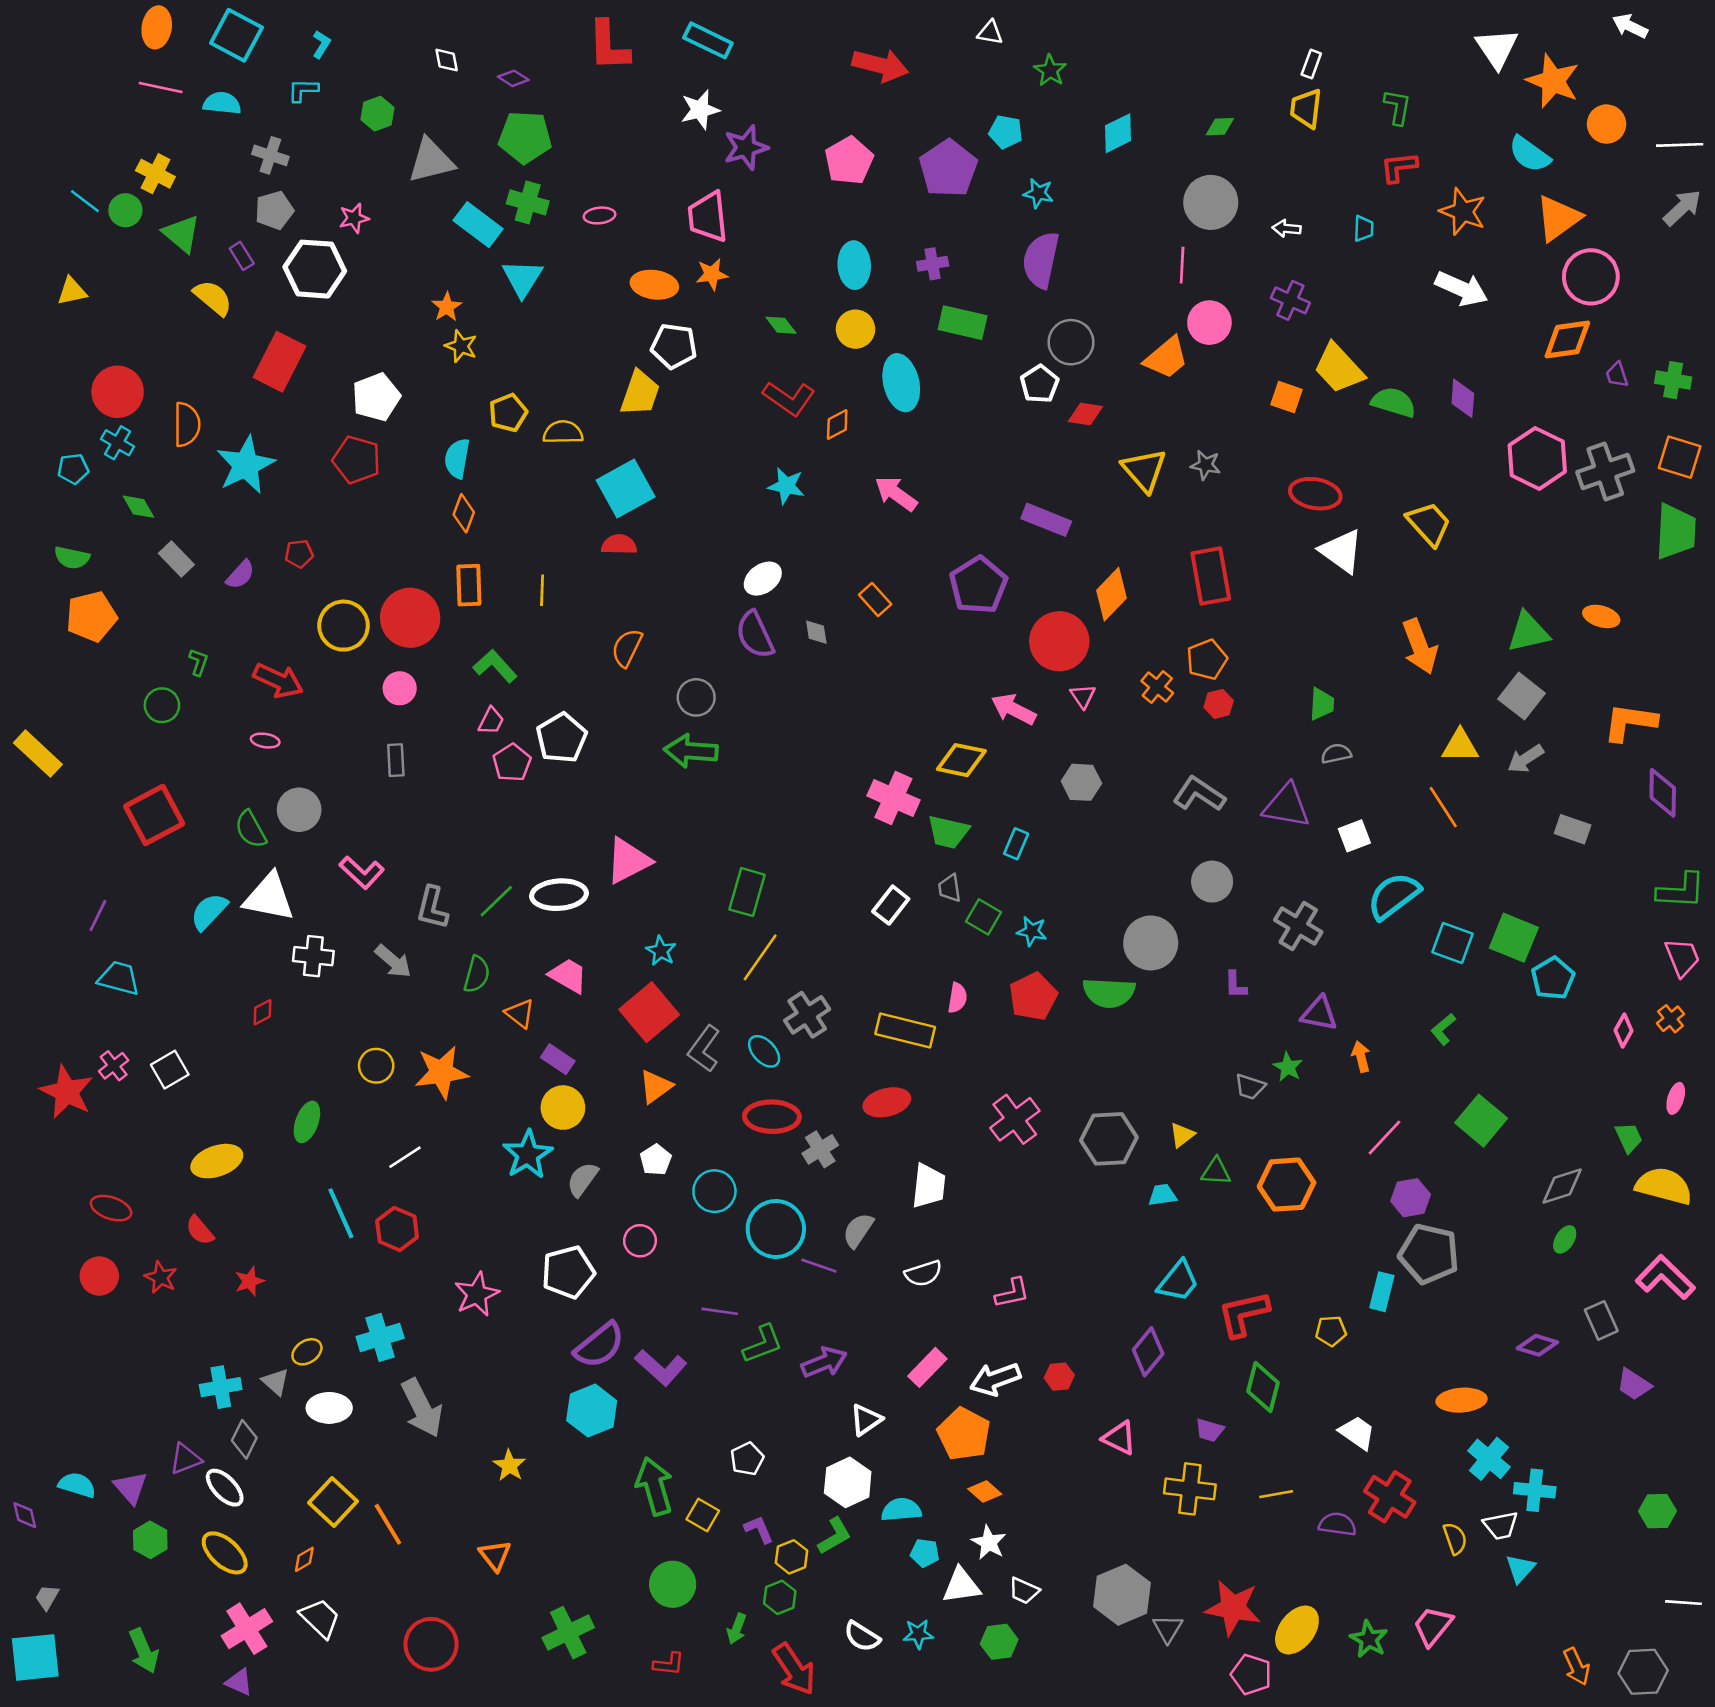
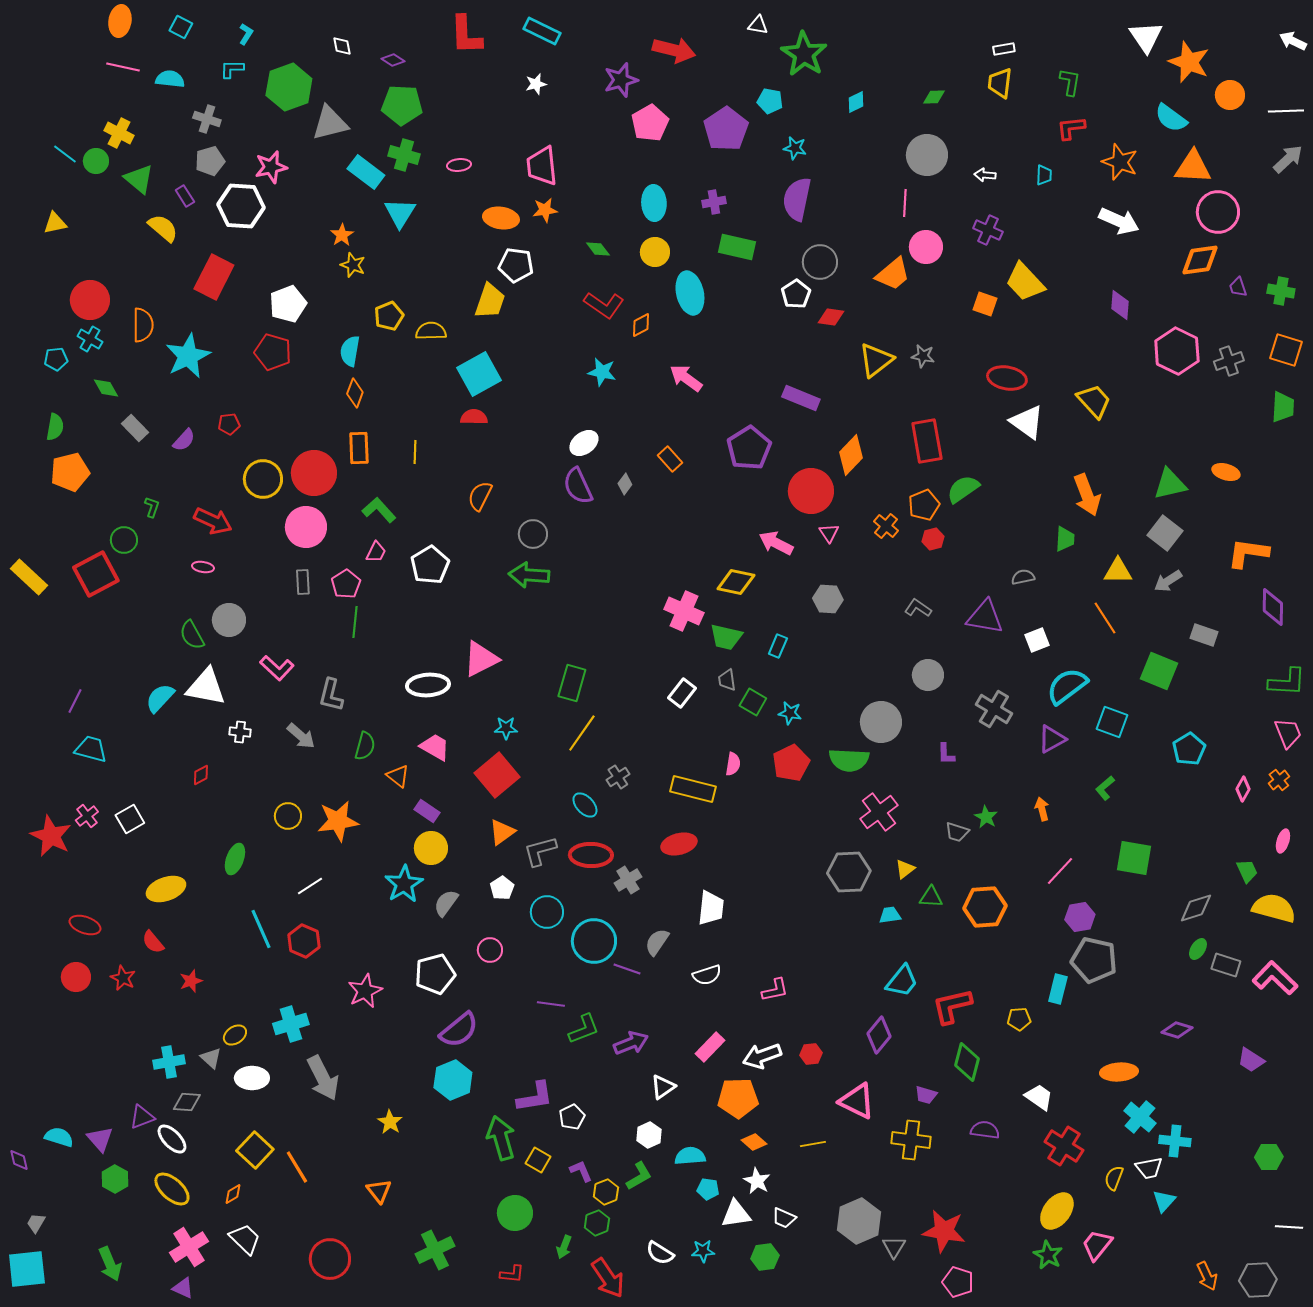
white arrow: (1630, 26) -> (1293, 41), moved
cyan square: (236, 35) -> (181, 27), size x0.6
white rectangle: (1311, 64) -> (1004, 49), turned 60
green star: (1050, 70) -> (804, 54), size x1.8
white star: (700, 110) -> (536, 84), size x0.7
green hexagon: (377, 114) -> (289, 87), size x1.8
cyan diamond: (1118, 133) -> (856, 102), size x0.7
purple star: (746, 148) -> (621, 80), moved
pink star: (354, 218) -> (271, 167), size x1.4
orange triangle: (1558, 218) -> (1193, 167), turned 39
green semicircle: (1394, 402) -> (963, 489), moved, turned -52
yellow triangle: (1144, 470) -> (876, 360), turned 33
gray cross: (1605, 471) -> (1229, 361), size x0.7
green trapezoid: (1676, 532) -> (1283, 407), size x0.7
green semicircle: (72, 558) -> (55, 427), turned -92
gray diamond: (816, 632) -> (625, 484), turned 45
pink circle: (400, 688) -> (306, 527), size x1.6
green trapezoid: (1322, 704) -> (1065, 539), moved
pink pentagon: (512, 763) -> (346, 584), moved
gray L-shape: (1199, 794) -> (918, 608), size x0.7
red square: (154, 815) -> (96, 574), moved
green line: (496, 901) -> (355, 622), moved, turned -40
green square: (1514, 938) -> (1159, 671), moved
cyan star: (661, 951) -> (506, 728), turned -30
white cross: (313, 956) -> (240, 732), size x0.7
purple triangle: (1319, 1013) -> (1052, 739), moved, turned -40
gray cross: (807, 1015) -> (618, 777), size x0.7
gray L-shape: (704, 1049) -> (540, 851), moved, turned 39
pink cross: (1015, 1119) -> (879, 812), moved
green square: (1481, 1121) -> (1134, 858), turned -30
gray rectangle: (1601, 1320) -> (1226, 965), moved, turned -48
purple L-shape: (661, 1367) -> (535, 1097), moved, turned -51
orange pentagon: (964, 1434) -> (738, 1098), turned -30
pink triangle: (1119, 1438) -> (857, 1101), size x1.4
gray diamond: (244, 1439) -> (187, 1102), turned 68
white hexagon: (848, 1482) -> (649, 1135), size x0.7
yellow line: (1276, 1494) -> (813, 1144), moved
purple semicircle: (1337, 1524) -> (985, 1130), moved
yellow semicircle: (1455, 1539) -> (1114, 1178), turned -140
yellow ellipse: (1297, 1630) -> (1057, 1211), moved

